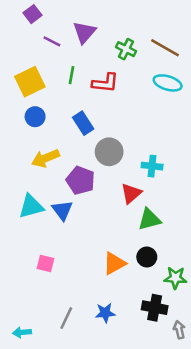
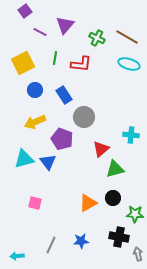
blue circle: (35, 117) -> (35, 90), moved
cyan cross: (152, 166) -> (131, 135), moved

